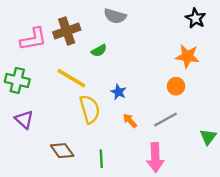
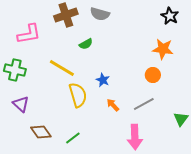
brown cross: (67, 31) -> (66, 15), moved
brown diamond: (62, 151) -> (41, 132), moved
green line: (101, 159) -> (73, 138), moved, turned 56

